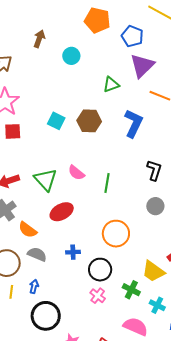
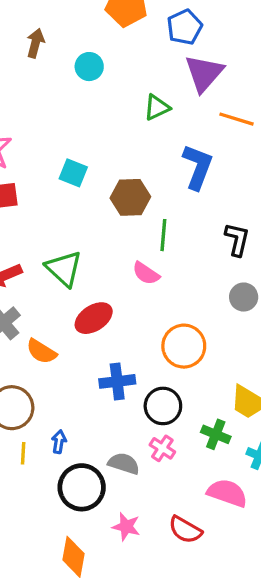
blue pentagon: (132, 36) -> (185, 27), turned 30
brown hexagon: (89, 121) -> (130, 197), moved
pink semicircle: (76, 173) -> (146, 273), moved
green line: (107, 183) -> (163, 235), moved
blue cross: (73, 252) -> (117, 381), size x1.5
gray semicircle: (37, 254) -> (124, 464), moved

